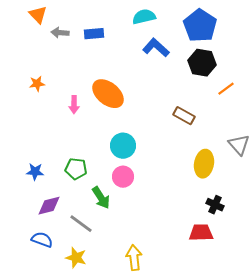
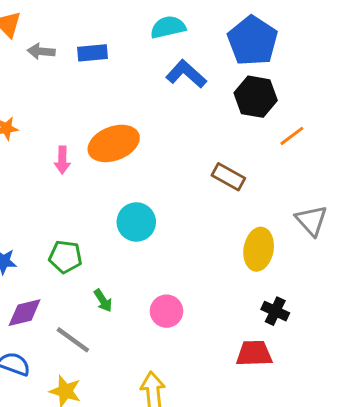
orange ellipse: (108, 94) -> (114, 143), turned -60
pink circle: (123, 177) -> (166, 311), moved
green arrow: (101, 198) -> (103, 301), size x0.7

